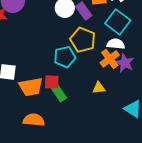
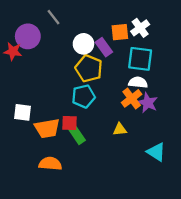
cyan square: (118, 22) -> (140, 59), turned -30
yellow pentagon: (83, 40) -> (89, 68), moved

